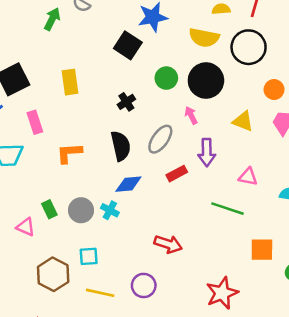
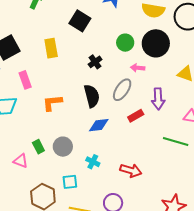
black square: (128, 45) -> (80, 21), moved
pink arrow: (191, 115) -> (138, 68), moved, turned -56
cyan cross: (110, 210) -> (93, 162), moved

